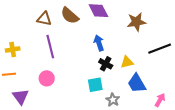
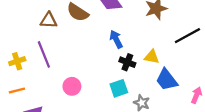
purple line: (50, 47) -> (44, 54), moved
yellow triangle: (127, 62) -> (152, 57), turned 32
pink circle: (47, 78) -> (72, 86), moved

